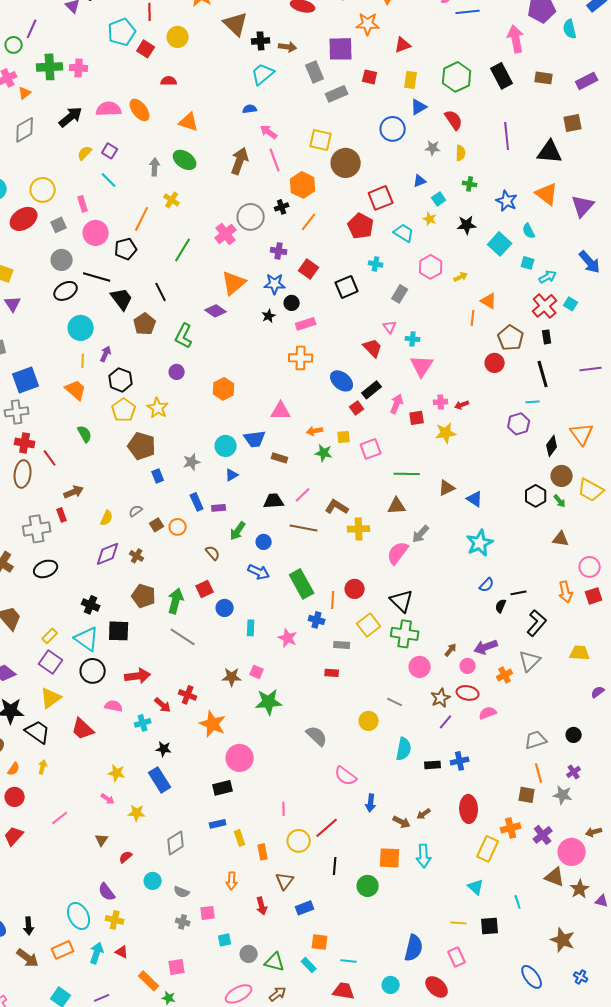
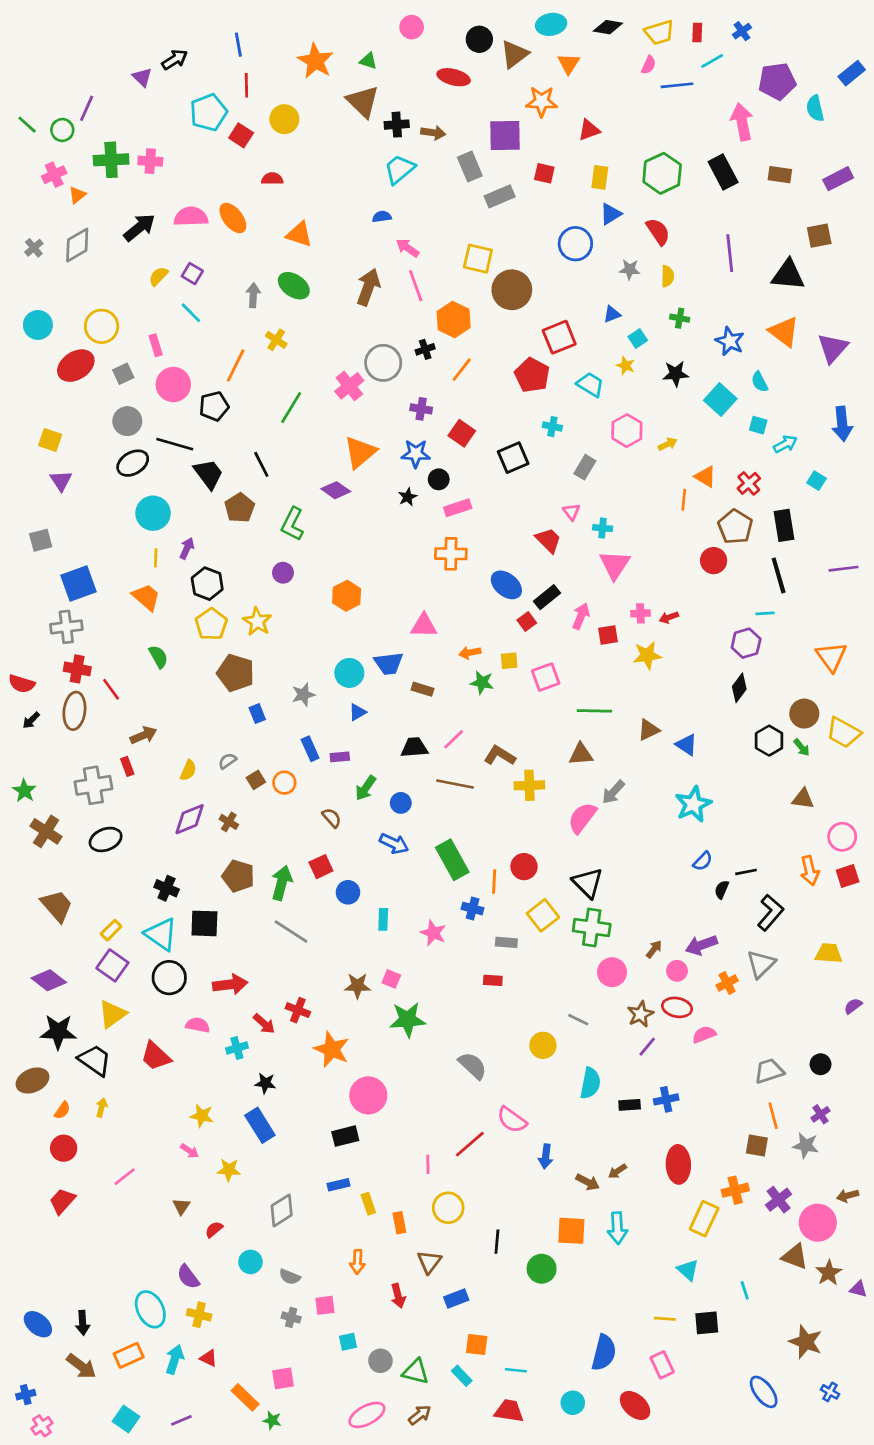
blue arrow: (590, 262) -> (842, 424), turned 35
red cross: (545, 306) -> (749, 483), moved, size x0.7
black rectangle: (547, 337) -> (784, 525), size x1.6
black diamond: (552, 446) -> (739, 688), moved
red line: (327, 828) -> (470, 1144), moved

